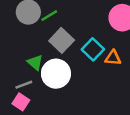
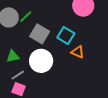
orange triangle: (113, 58) -> (78, 52), moved, turned 32
green triangle: (35, 63) -> (13, 56), moved, turned -40

